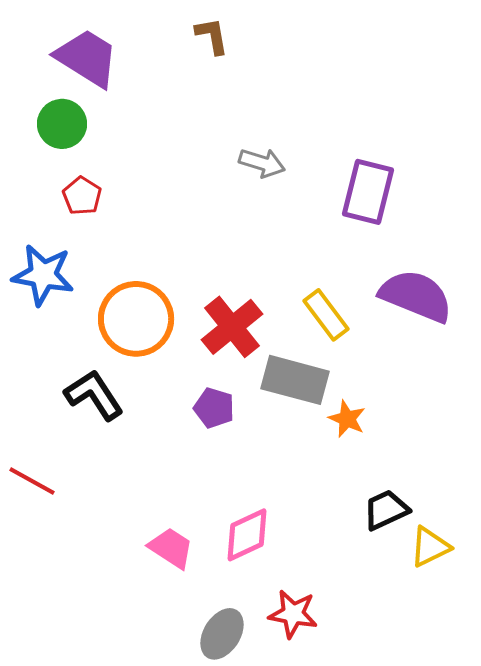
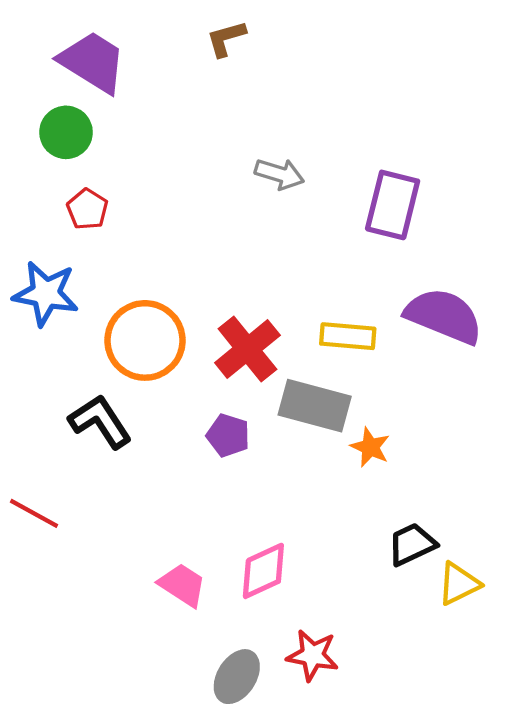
brown L-shape: (212, 36) -> (226, 38), turned -96
yellow rectangle: (326, 315) -> (348, 336), turned -48

